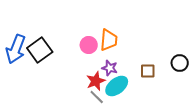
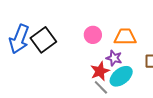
orange trapezoid: (109, 40) -> (125, 37), moved, turned -95

